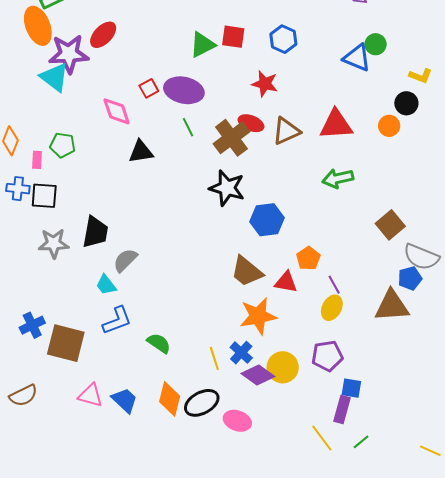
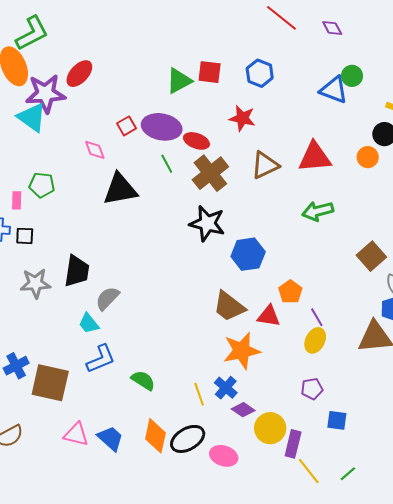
pink diamond: (117, 111) -> (95, 150), size x0.7
red ellipse: (251, 123) -> (196, 141), moved
black triangle: (141, 152) -> (120, 189), size x1.4
black square: (44, 196) -> (25, 236), size x0.7
purple pentagon: (327, 356) -> (312, 389), size x0.7
yellow circle: (283, 367) -> (270, 428), moved
purple diamond: (258, 375) -> (243, 410), size x0.7
purple rectangle: (342, 409) -> (293, 444), moved

